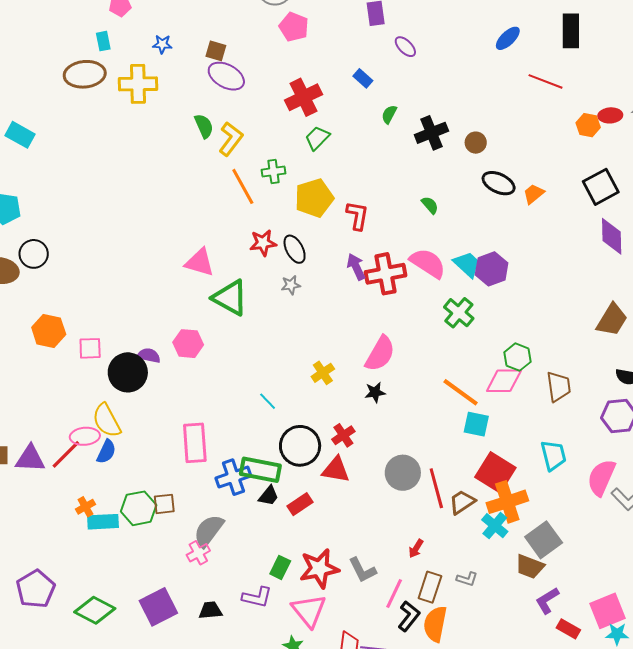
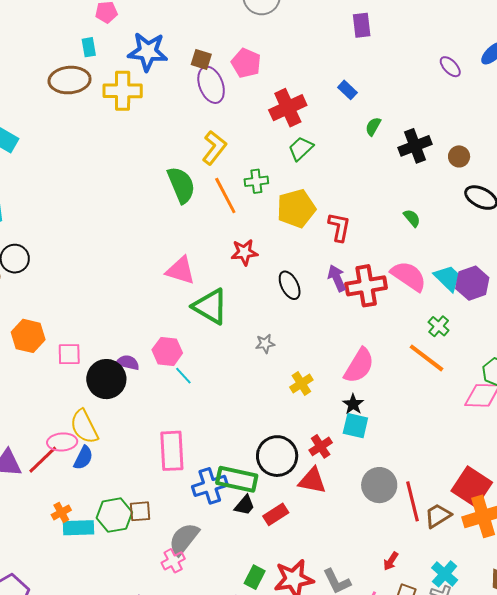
pink pentagon: (294, 27) -> (246, 63), moved
blue star: (162, 44) -> (148, 52), size x2.0
purple ellipse: (405, 47) -> (450, 67), moved
purple ellipse: (226, 76) -> (211, 85), turned 39
green semicircle: (204, 126) -> (181, 185), moved, size x1.5
black ellipse: (295, 249) -> (290, 285), moved
gray star: (291, 285) -> (265, 344), moved
green cross: (459, 313) -> (439, 326), size x0.7
black star: (375, 392) -> (353, 404), turned -30
orange line: (461, 392) -> (427, 358), moved
cyan line: (268, 401) -> (183, 376), moved
cyan square: (476, 424) -> (355, 426), moved
cyan cross: (495, 526) -> (445, 574), moved

